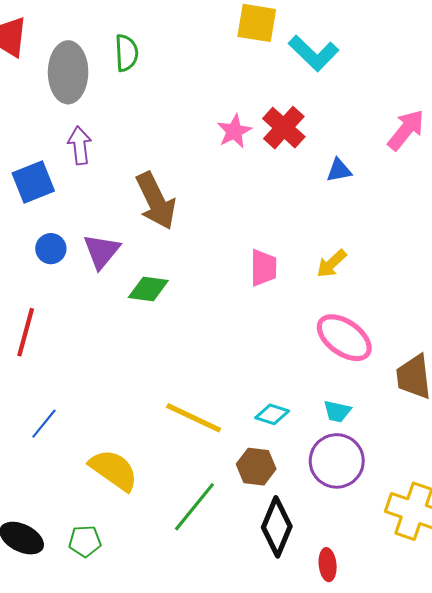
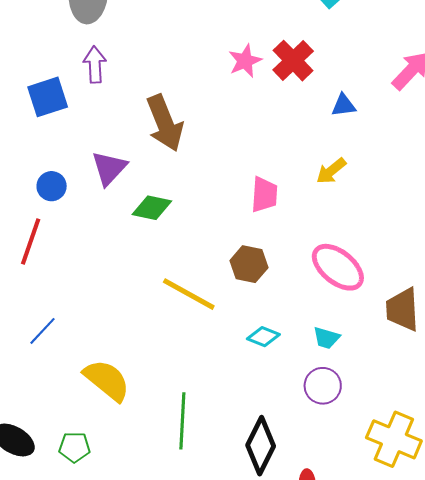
blue circle: (51, 249) -> (52, 186), moved
yellow arrow: (332, 264) -> (331, 171), moved
yellow line: (194, 418) -> (189, 294), moved
purple circle: (337, 461) -> (323, 386), size x0.7
brown hexagon: (256, 467) -> (249, 264), moved
green line: (194, 507) -> (182, 421), turned -40

